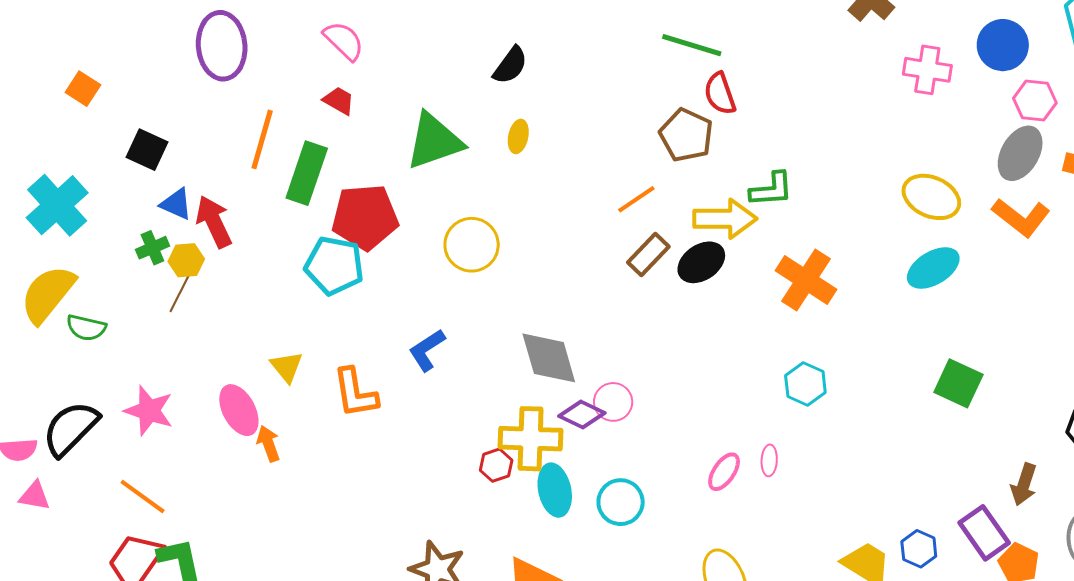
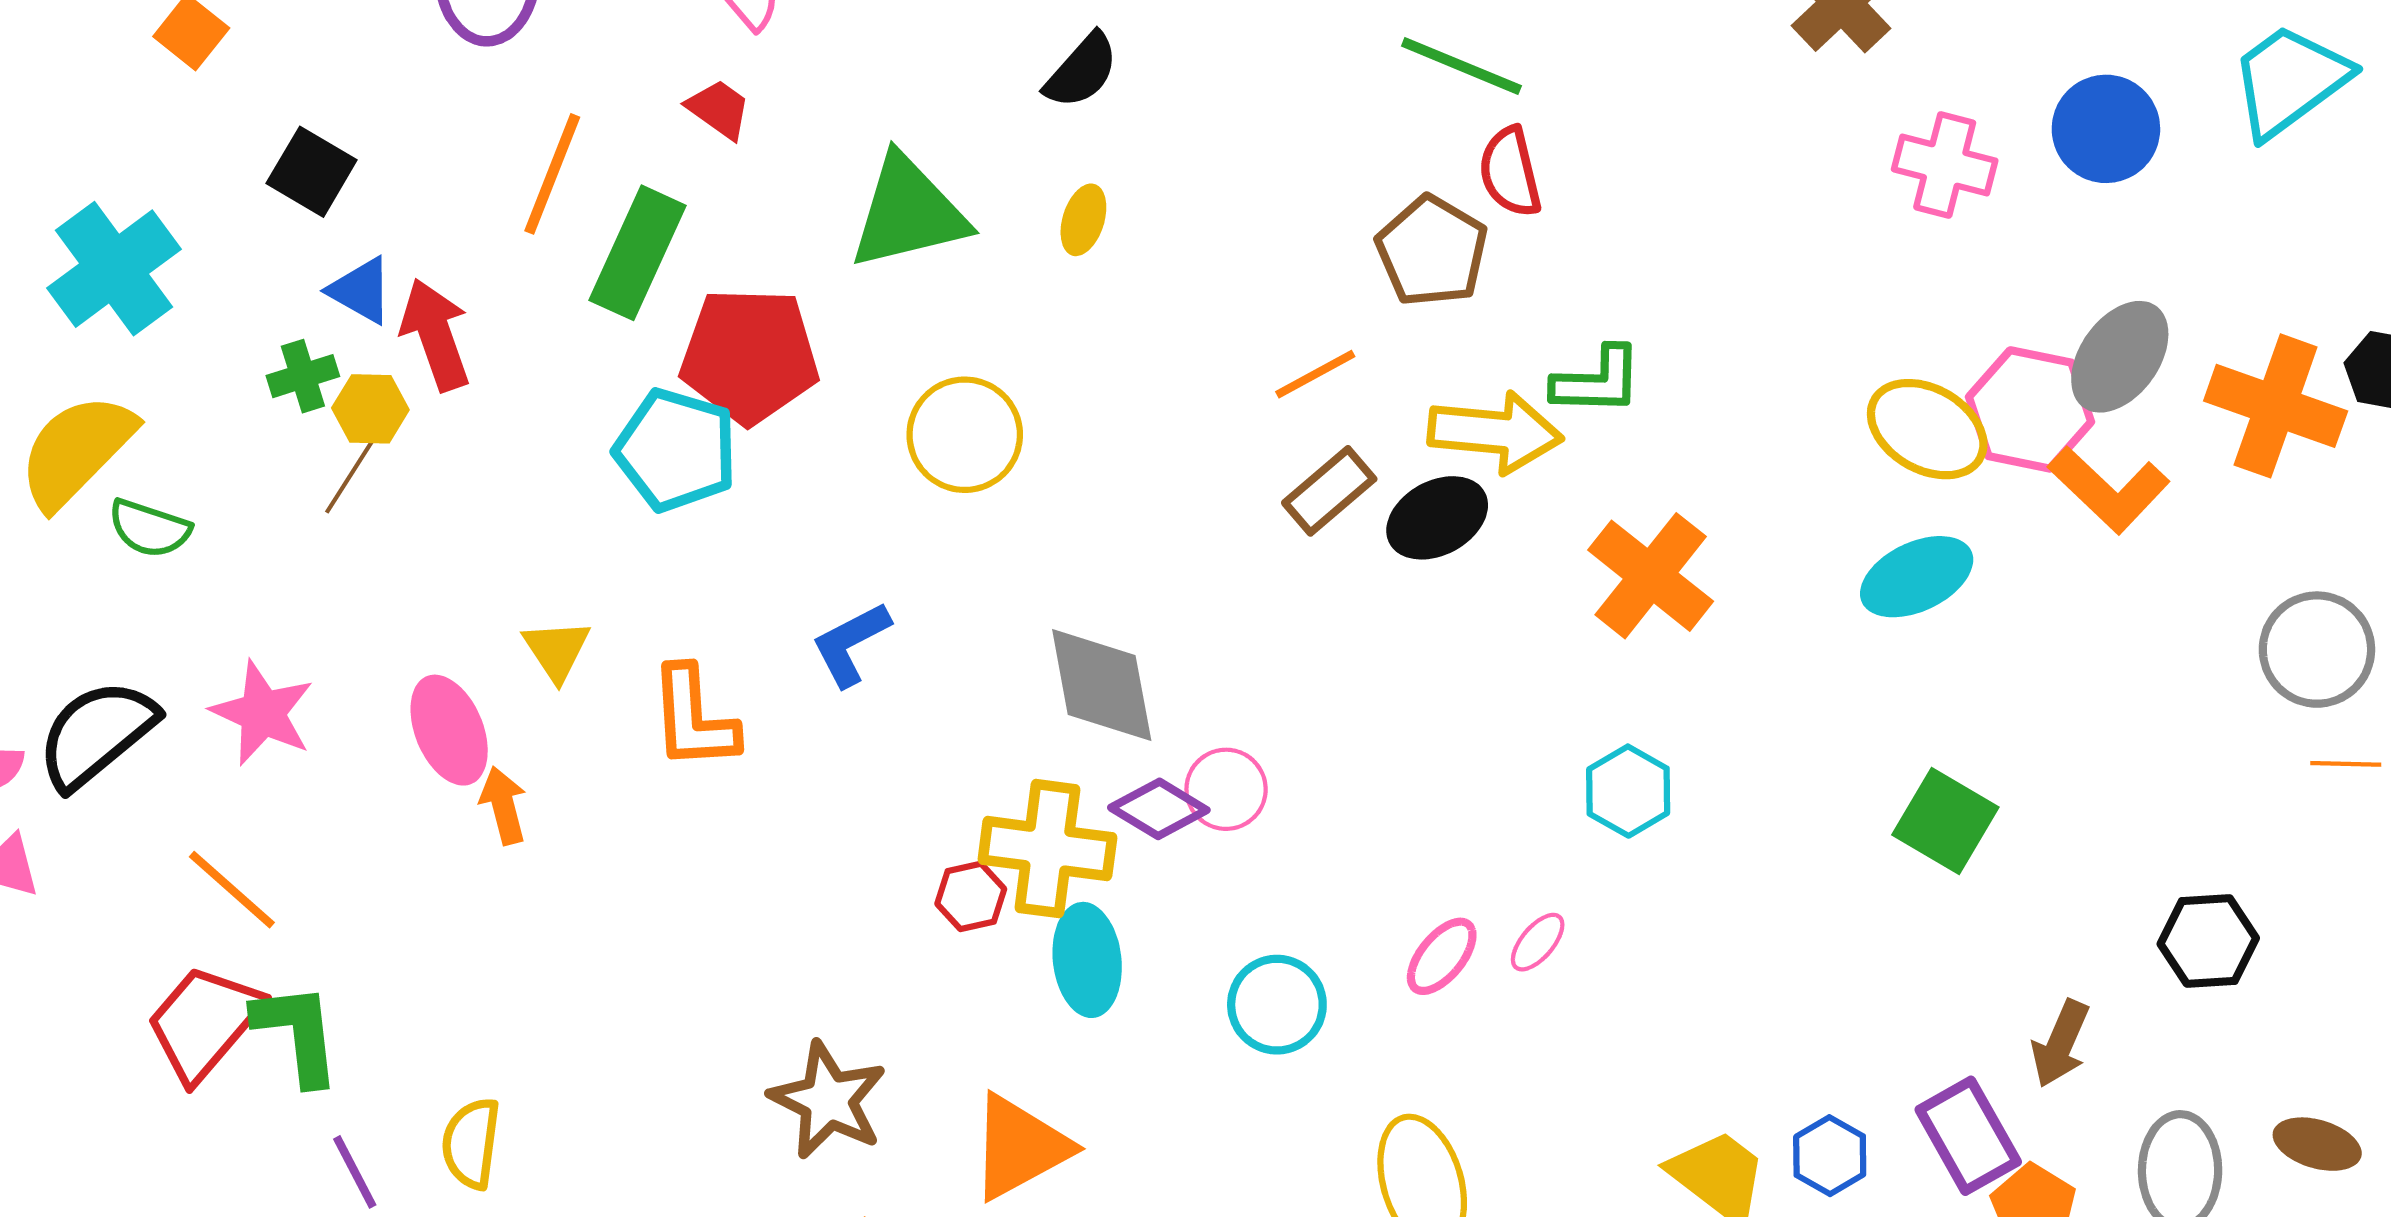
pink hexagon: (1035, 101) -> (2030, 409), moved, size x1.4
pink ellipse: (769, 460) -> (1538, 942), turned 32
cyan circle: (621, 502) -> (1277, 1005), moved

